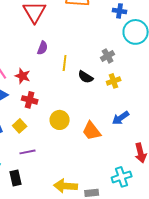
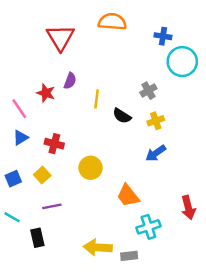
red star: (23, 76) -> (46, 93), moved
blue arrow: (121, 118) -> (156, 153), moved
orange trapezoid: (92, 131) -> (128, 196), moved
cyan cross: (122, 177) -> (148, 227), moved

